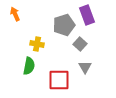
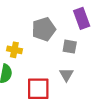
purple rectangle: (87, 15) -> (82, 18), moved
gray square: (80, 44) -> (70, 47), moved, turned -32

